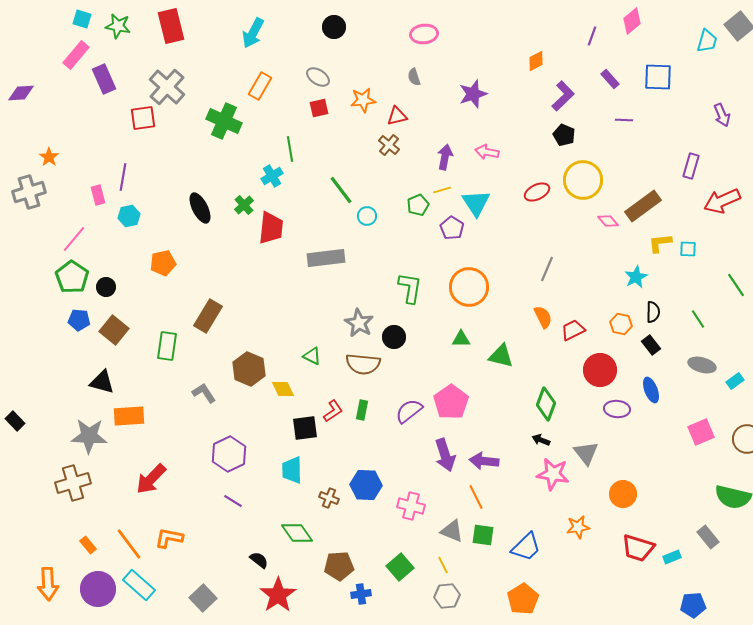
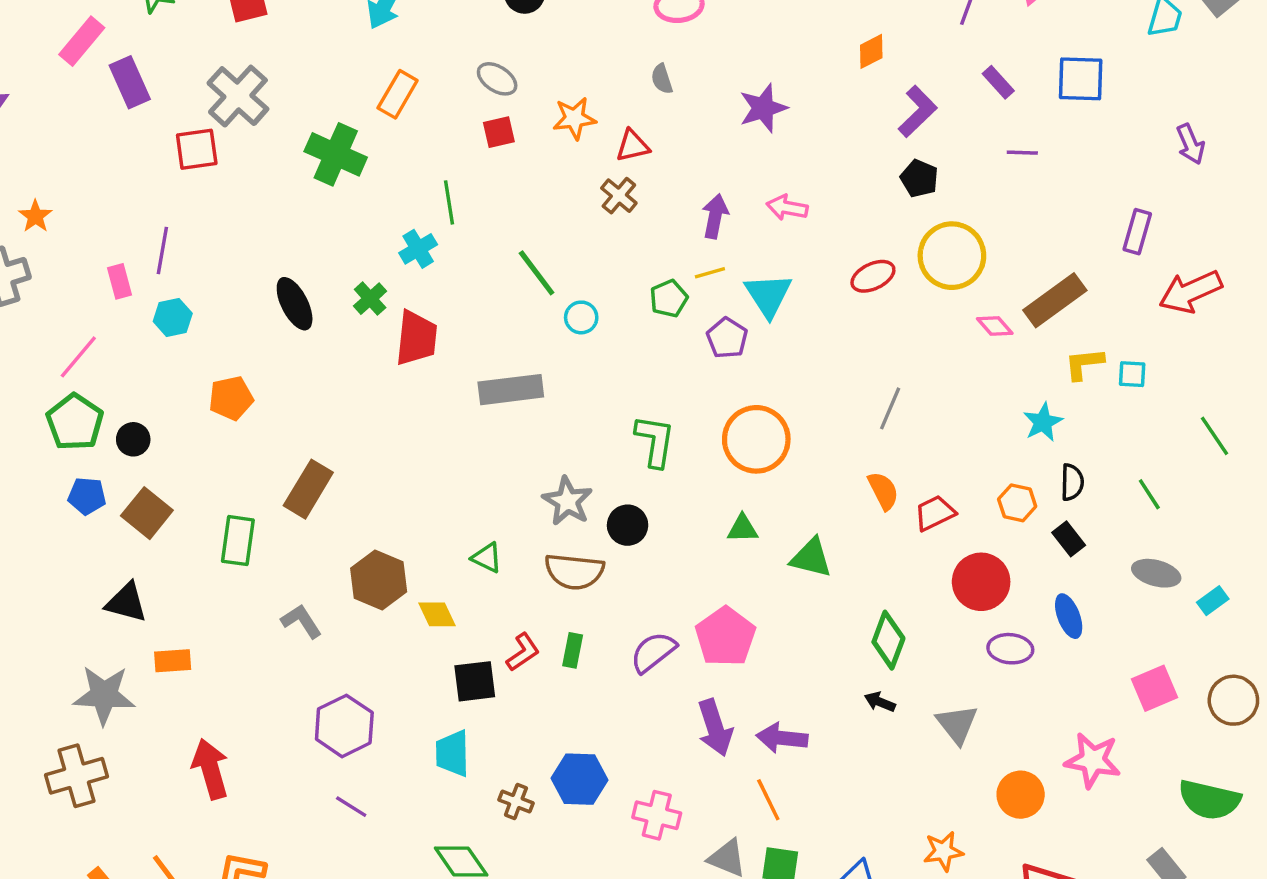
orange rectangle: (129, 416) -> (173, 661), size x0.7
pink star: (553, 474) -> (1093, 760), moved
red arrow: (151, 479) -> (210, 769), turned 120

